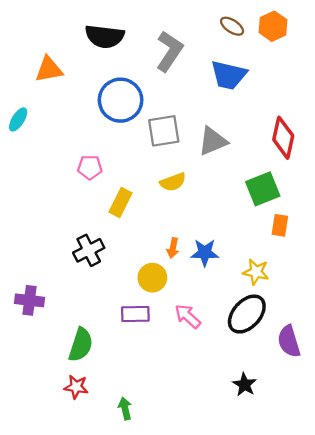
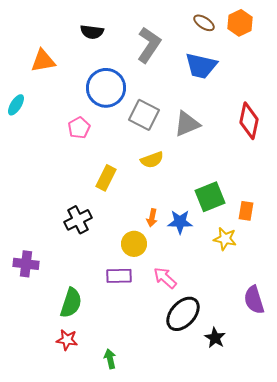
black semicircle: (105, 36) -> (92, 32), size x0.7
gray square: (164, 131) -> (144, 115), turned 36
pink pentagon: (90, 167) -> (79, 128), moved, turned -30
green square: (263, 189) -> (210, 197), moved
orange rectangle: (280, 225) -> (246, 211), moved
black ellipse: (247, 314) -> (183, 314), moved

